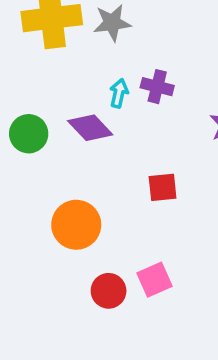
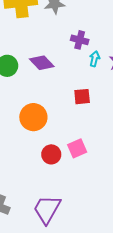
cyan arrow: (119, 93) -> (95, 59), moved

